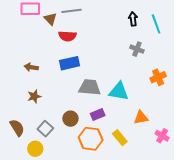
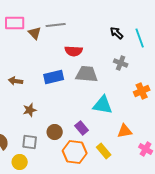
black arrow: (133, 19) -> (117, 33), turned -40
red semicircle: (67, 36) -> (74, 51), moved
gray trapezoid: (90, 87) -> (87, 74), moved
brown star: (34, 96) -> (30, 110), moved
purple rectangle: (98, 115) -> (82, 128), turned 72
gray square: (45, 129) -> (30, 142), turned -35

